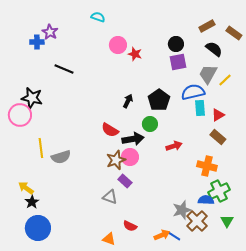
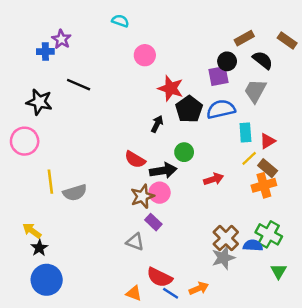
brown rectangle: (207, 26) -> (244, 38), moved
black circle: (176, 44) -> (227, 61), moved
red star: (135, 54) -> (171, 88), moved, size x1.5
yellow line: (225, 80) -> (249, 158), moved
blue semicircle: (193, 92) -> (221, 109), moved
black star: (32, 98) -> (39, 102), moved
black pentagon: (159, 100) -> (189, 109), moved
orange cross: (207, 166) -> (264, 185), moved, turned -30
green cross: (219, 191) -> (269, 234), turned -35
brown cross: (197, 221) -> (226, 238), moved
red semicircle: (130, 226) -> (160, 277), size x1.5
blue line: (174, 236) -> (171, 293), moved

